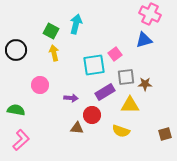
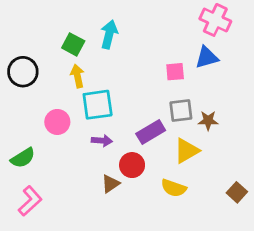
pink square: (115, 54) -> (175, 72), moved, turned 32
cyan square: (94, 65) -> (98, 105), moved
yellow triangle: (130, 105) -> (187, 151), turned -30
green semicircle: (16, 110) -> (23, 158), turned 138
brown triangle: (77, 128) -> (110, 184), turned -40
brown square: (165, 134) -> (237, 192), turned -32

